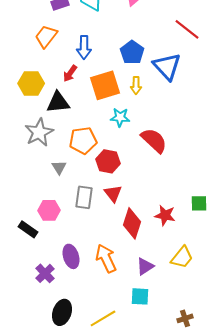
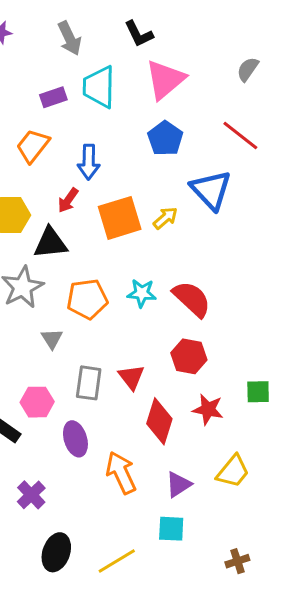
blue pentagon: (132, 52) -> (165, 138), moved
yellow arrow: (136, 85) -> (165, 218), turned -132
cyan star: (120, 117) -> (142, 293), moved
red hexagon: (108, 161) -> (189, 356), moved
purple ellipse: (71, 256) -> (75, 439), moved

